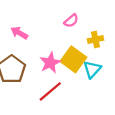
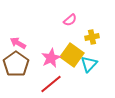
pink arrow: (19, 33) -> (18, 43), moved

